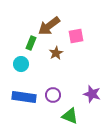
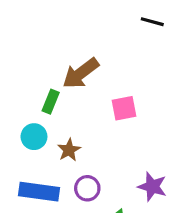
pink square: (76, 36) -> (124, 108), moved
brown star: (56, 53) -> (69, 150), moved

